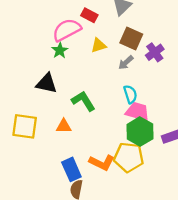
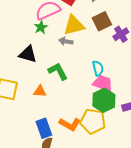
brown square: (131, 38) -> (102, 21), turned 36
yellow triangle: (99, 45) -> (74, 25), size x1.6
gray arrow: (126, 63) -> (66, 41), moved, turned 48

